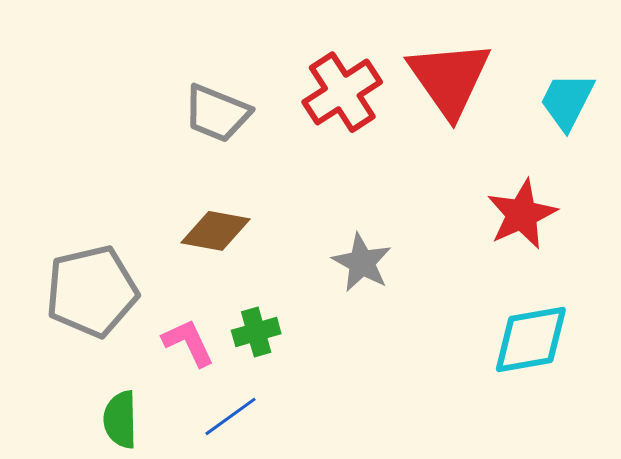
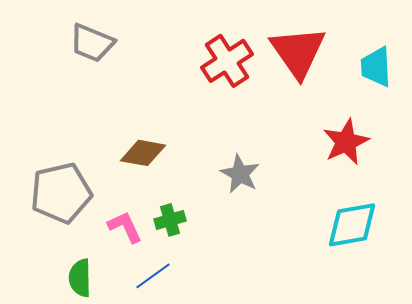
cyan trapezoid: (567, 101) -> (376, 67), turned -30
gray trapezoid: (217, 113) -> (92, 43), moved

